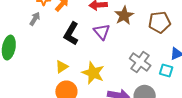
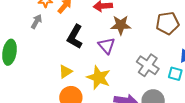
brown star: (124, 15) -> (121, 25), moved, turned 30
purple triangle: (102, 32) -> (107, 46), moved

